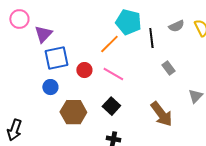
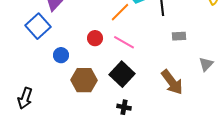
blue square: (56, 58) -> (38, 26), moved, turned -30
gray rectangle: (168, 68) -> (179, 36), turned -56
black square: (111, 106) -> (122, 74), size x1.4

